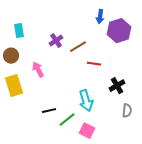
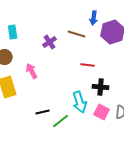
brown line: (78, 47) -> (77, 34), moved, turned 48
black cross: (117, 86) -> (101, 87), moved, turned 35
pink square: (87, 131) -> (102, 112), moved

